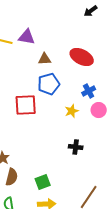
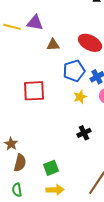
blue pentagon: (49, 84) -> (74, 71), moved
black cross: (76, 147) -> (84, 133), turned -32

